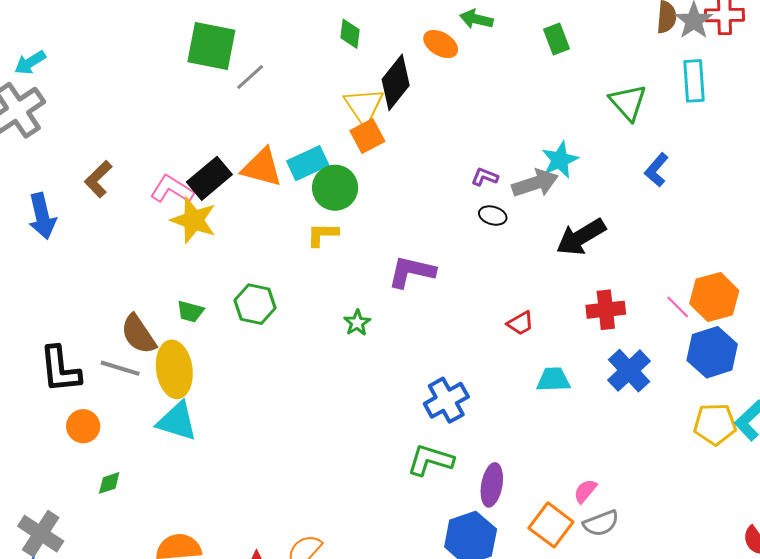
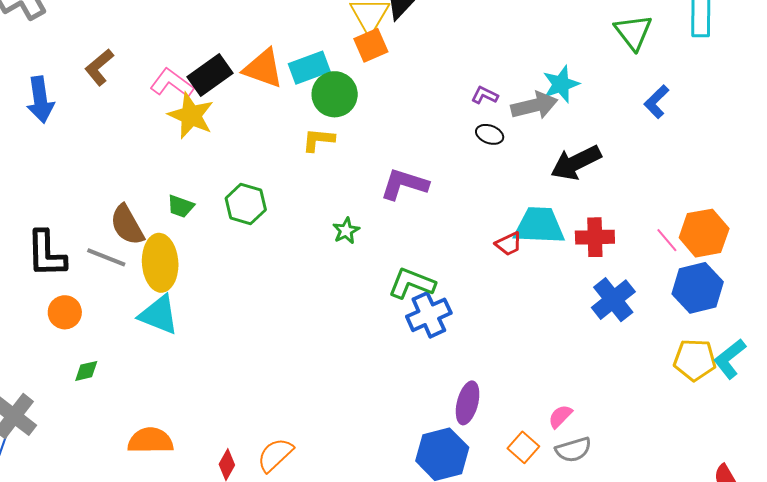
cyan trapezoid: (553, 380) -> (539, 226), moved, size x1.5
green L-shape: (430, 460) -> (412, 283), moved
orange square: (551, 525) -> (523, 447), size x0.7

